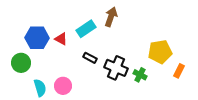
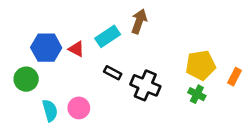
orange rectangle: (179, 71) -> (234, 77), moved
green cross: (140, 75) -> (197, 94), moved

